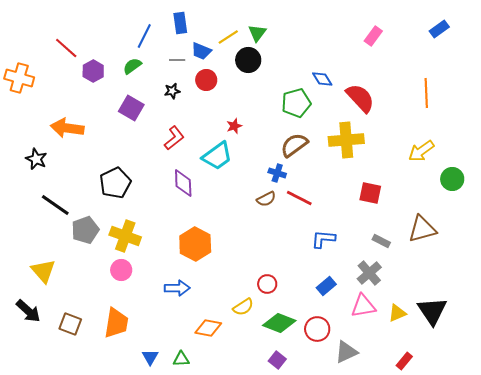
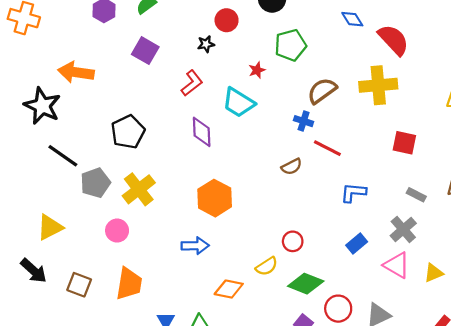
black star: (172, 91) -> (206, 44), moved
green pentagon: (296, 103) -> (291, 45), moved
cyan trapezoid: (217, 156) -> (238, 103), turned 68
black star: (36, 159) -> (42, 106), size x1.6
brown semicircle: (266, 199) -> (292, 167), moved
yellow cross: (125, 236) -> (139, 189), turned 32
pink circle: (121, 270) -> (117, 231), moved
yellow triangle: (43, 271) -> (50, 227), turned 44
pink triangle: (363, 306) -> (397, 265), turned 40
red circle: (317, 329) -> (338, 309), moved

